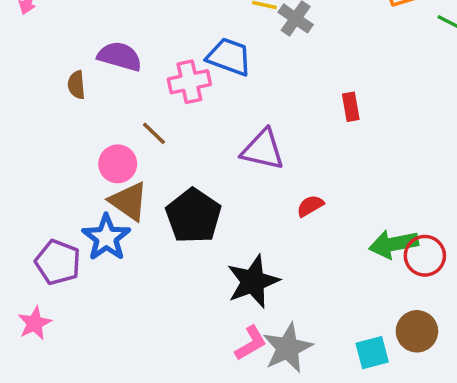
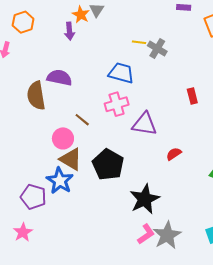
pink cross: (189, 82) -> (117, 104), moved
brown semicircle: (76, 85) -> (36, 96), size x1.8

